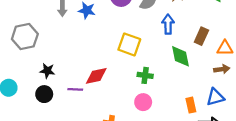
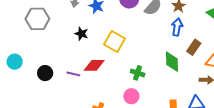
blue arrow: (168, 24) -> (177, 27), moved
yellow square: (129, 44) -> (115, 42), moved
black star: (47, 71) -> (81, 34), moved

